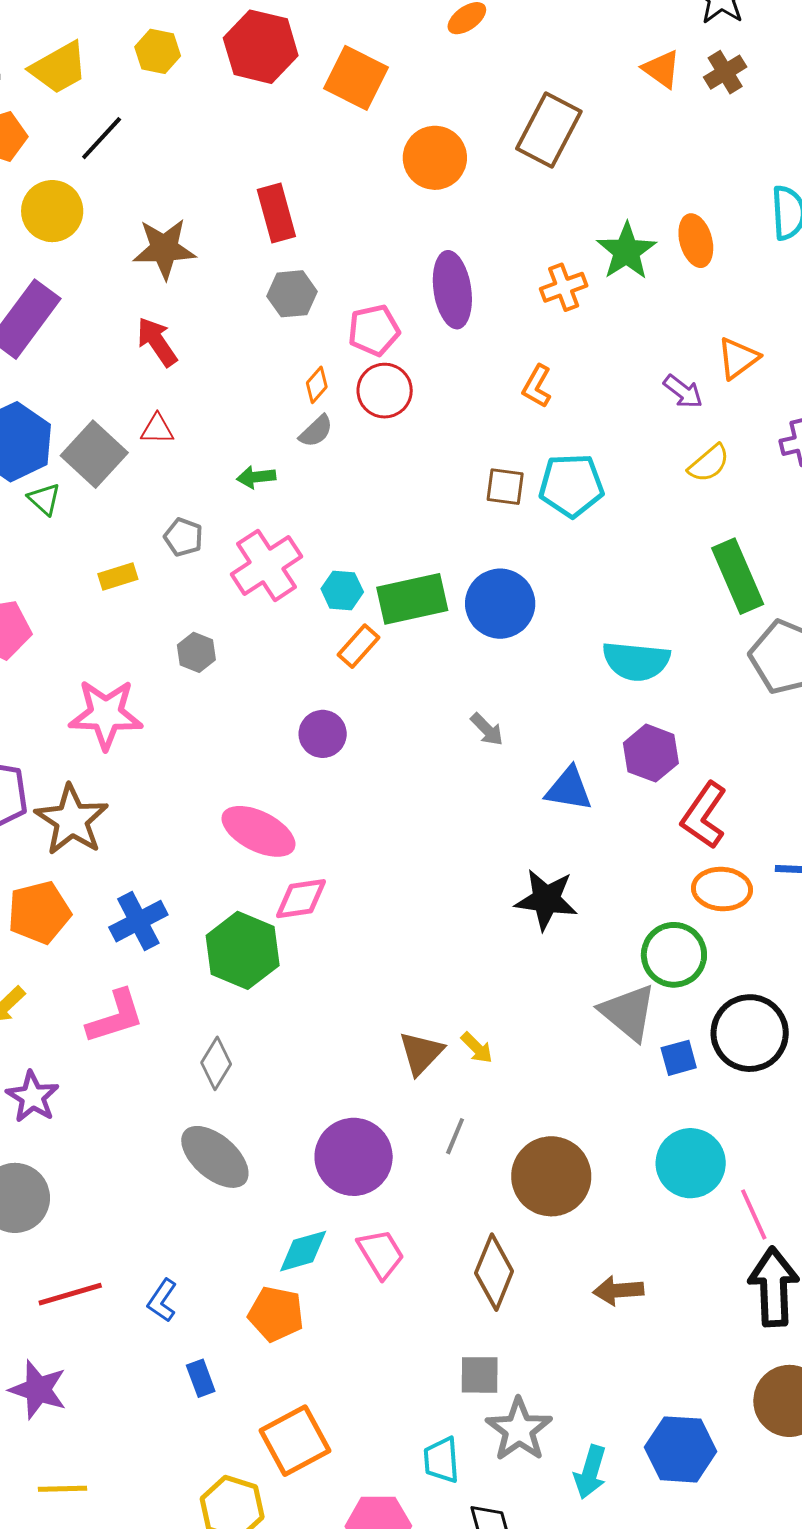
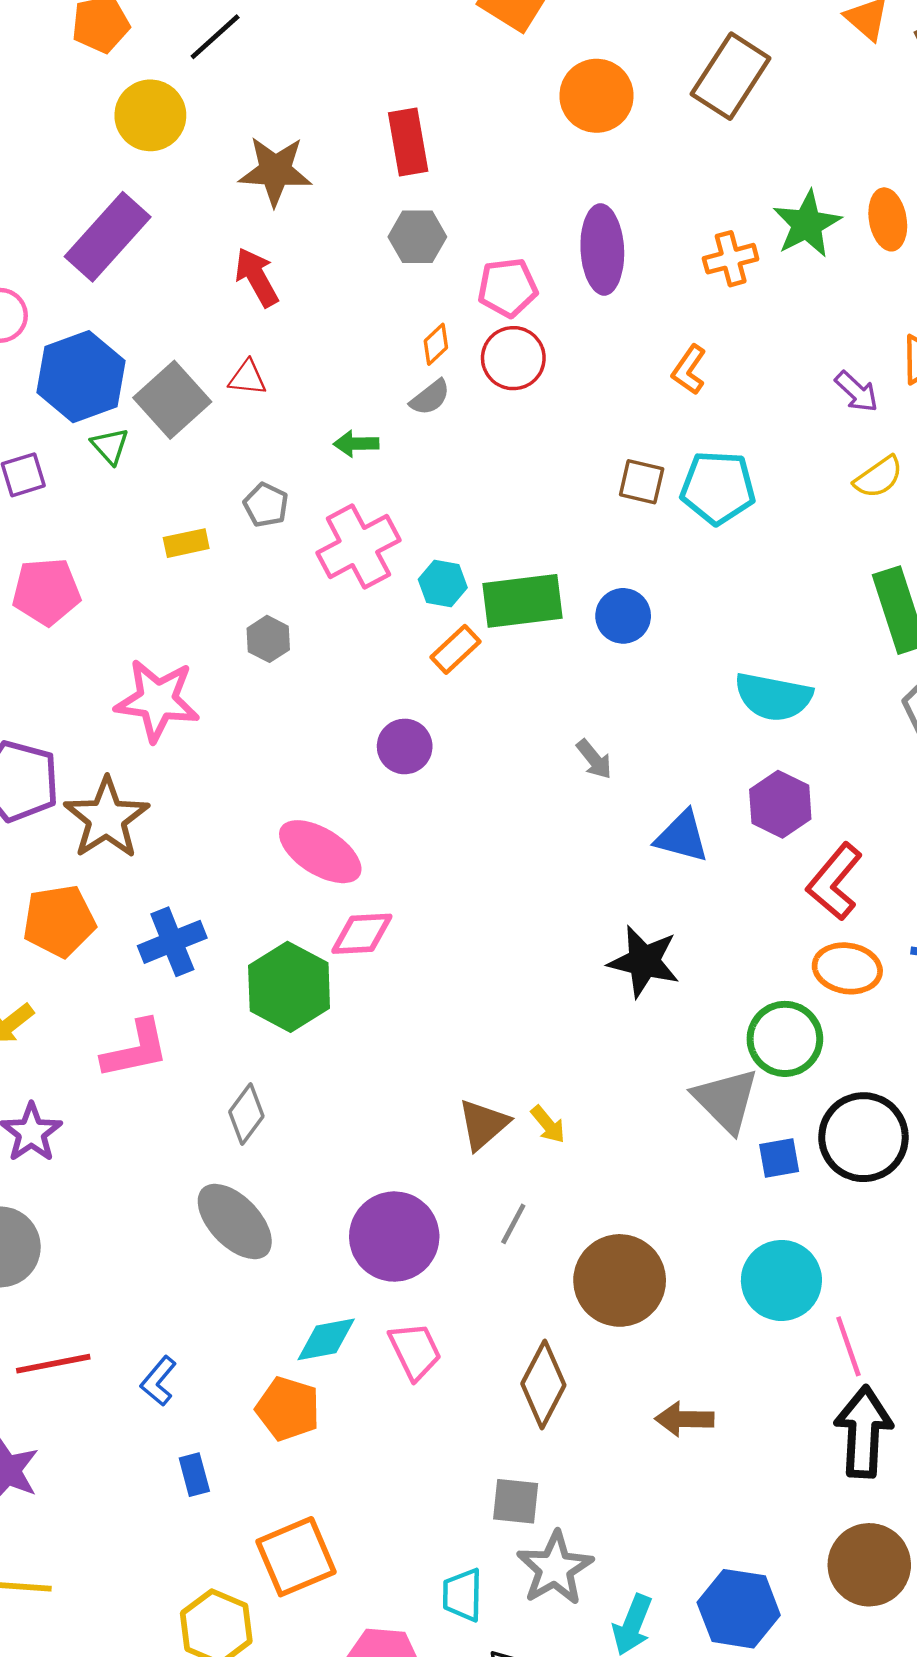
blue circle: (500, 604) -> (623, 616), size x0.7

